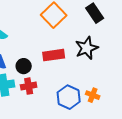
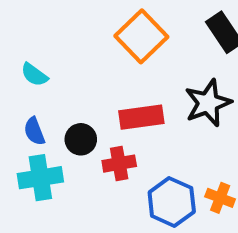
red cross: (29, 86) -> (119, 164), moved

